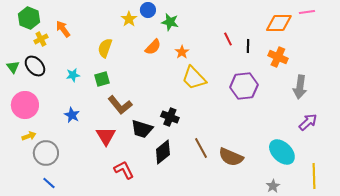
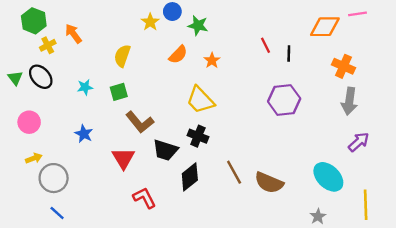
orange cross: (278, 57) -> (344, 66), moved
yellow trapezoid: (194, 78) -> (200, 100), moved
pink circle: (25, 105) -> (29, 122), size x0.7

